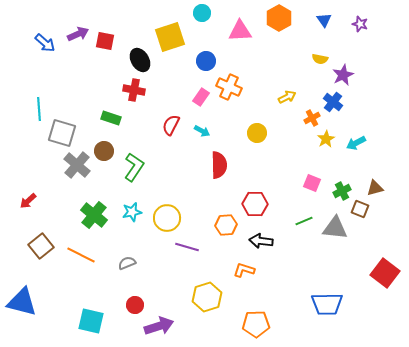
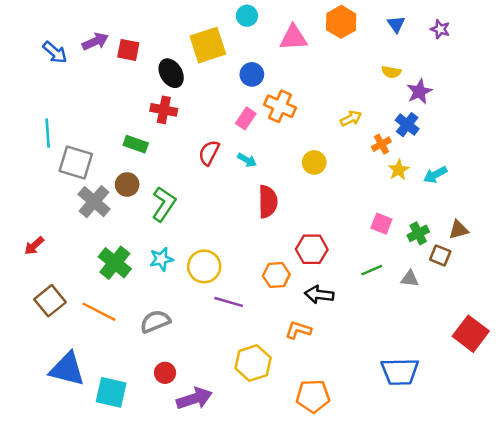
gray triangle: (335, 228) -> (410, 279), size x0.6
gray semicircle: (127, 263) -> (155, 321), size x1.4
blue triangle: (22, 302) -> (67, 369), moved

